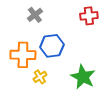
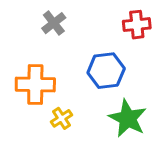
blue hexagon: (52, 46) -> (106, 71), moved

